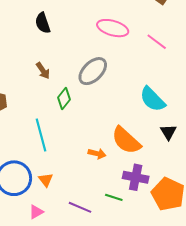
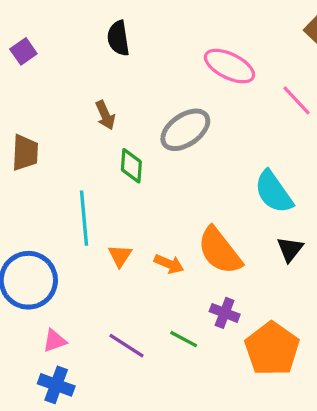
green diamond: (64, 98) -> (131, 166), turned -45
purple cross: (136, 177) -> (225, 313), size x0.7
orange triangle: (46, 180) -> (120, 256), moved

